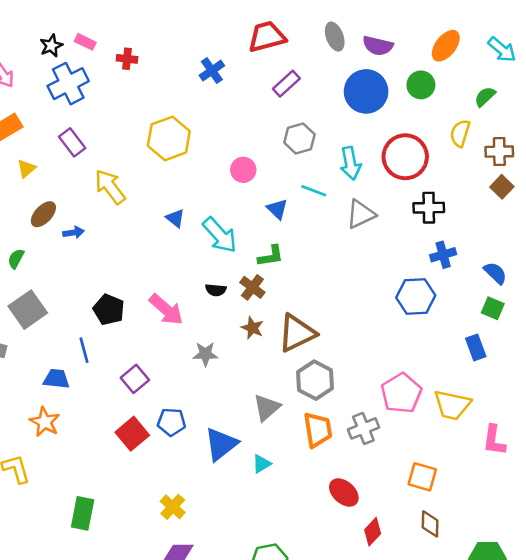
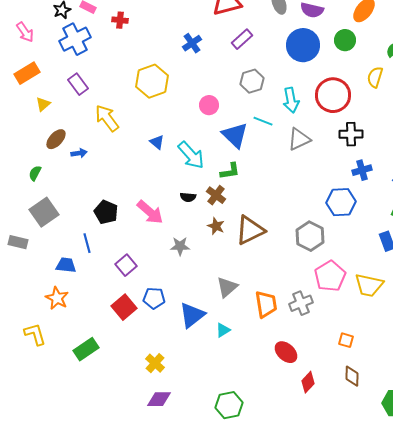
blue cross: (212, 71) -> (192, 43), moved
blue triangle: (277, 209) -> (235, 135), size x1.6
gray hexagon: (315, 380) -> (310, 236), moved
orange square: (422, 477) -> (346, 340), size x0.7
green rectangle: (83, 513) -> (86, 349), moved, turned 45

